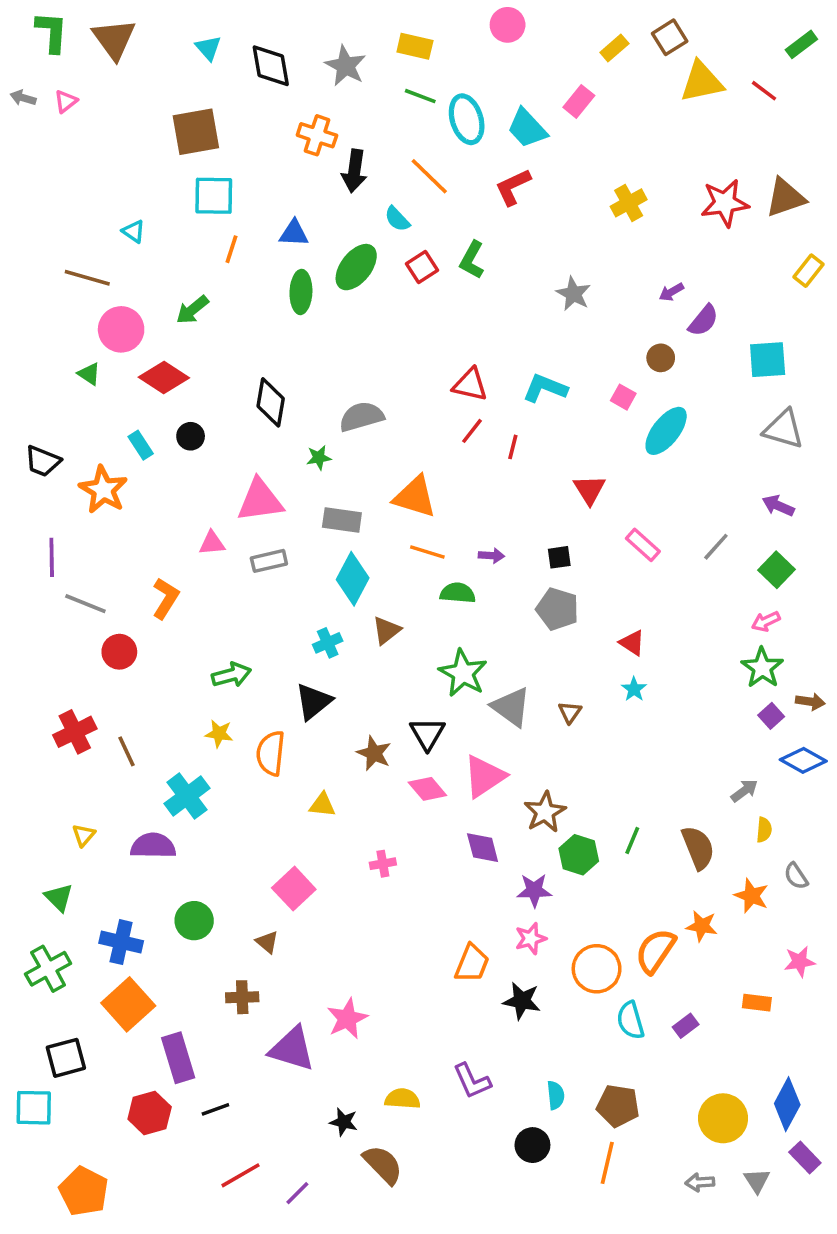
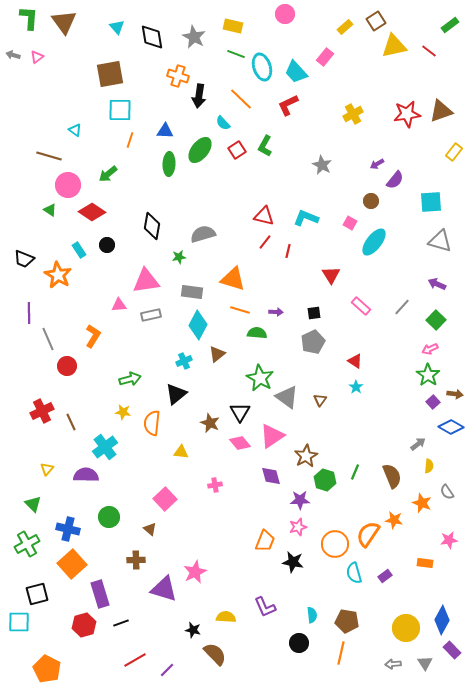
gray line: (85, 604) -> (48, 339), turned 45
gray pentagon: (557, 609) -> (313, 342), turned 30

